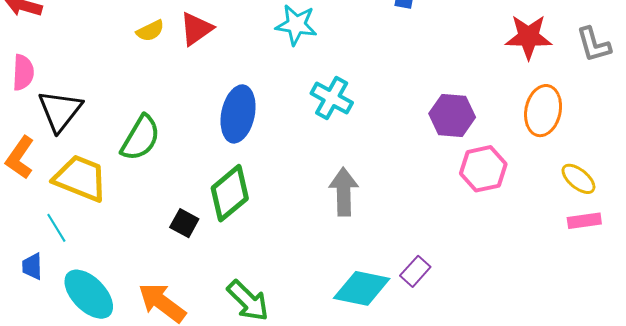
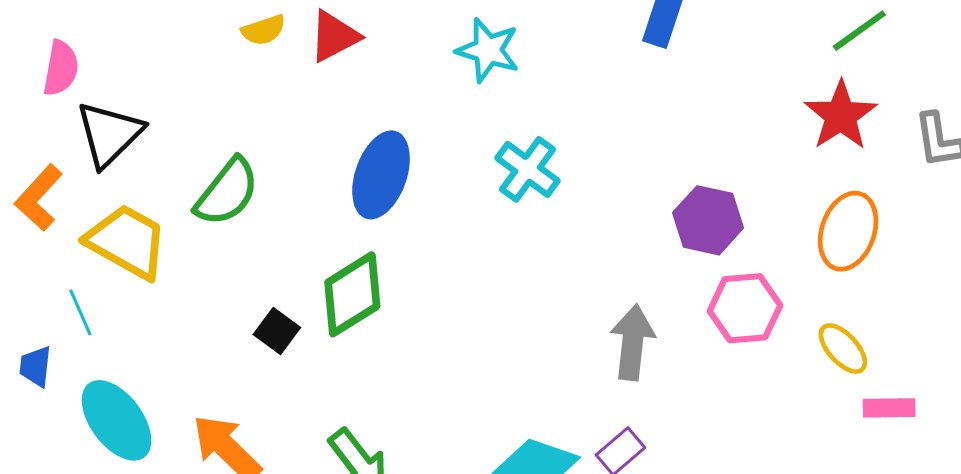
red star: (528, 37) -> (841, 115), turned 30
yellow ellipse: (578, 179) -> (843, 348), moved
gray arrow: (344, 192) -> (633, 342), moved

